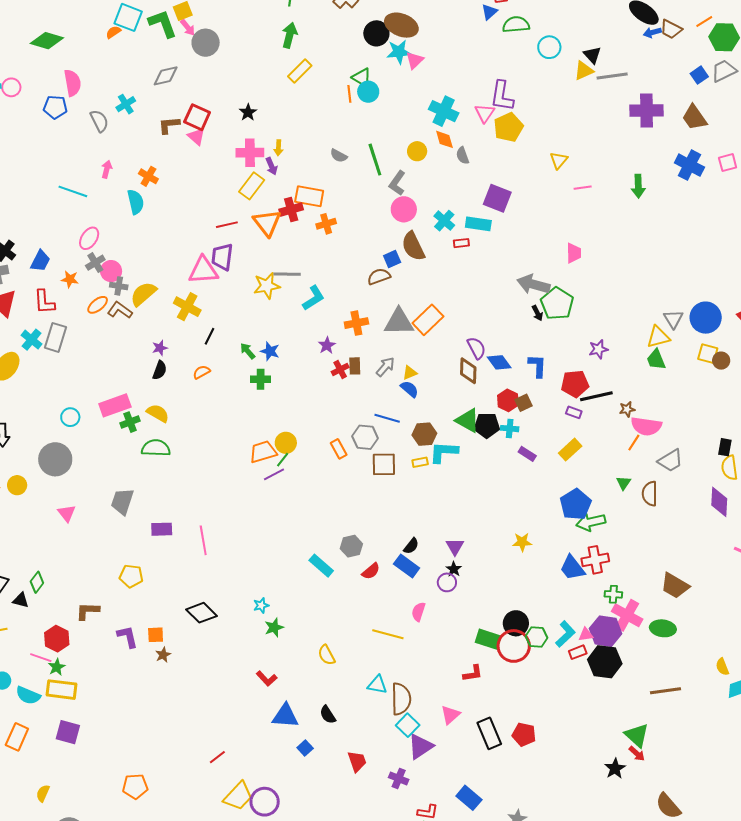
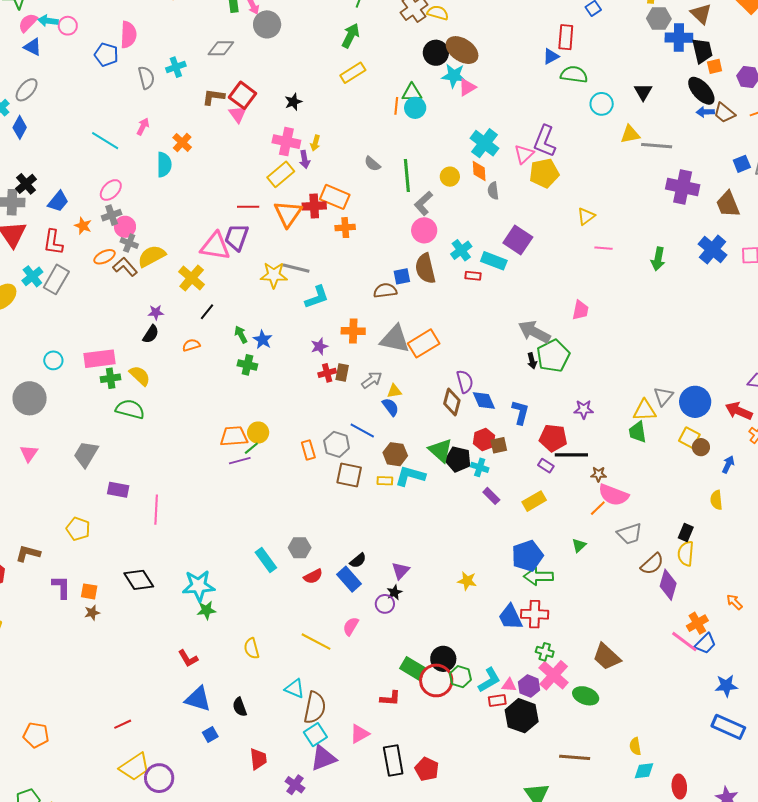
black triangle: (592, 55) -> (643, 92), moved
green triangle: (362, 78) -> (412, 93), turned -45
brown semicircle: (650, 494) -> (652, 564), moved, turned -145
cyan star: (261, 605) -> (199, 586), size x2.0
purple hexagon: (606, 631) -> (529, 686), size x0.7

